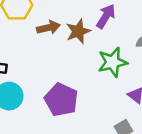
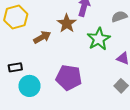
brown arrow: (49, 28) -> (42, 37), moved

